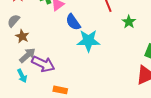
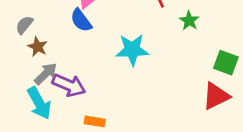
blue semicircle: (73, 22) -> (81, 20), moved
cyan arrow: (22, 76) -> (39, 103), size x1.6

